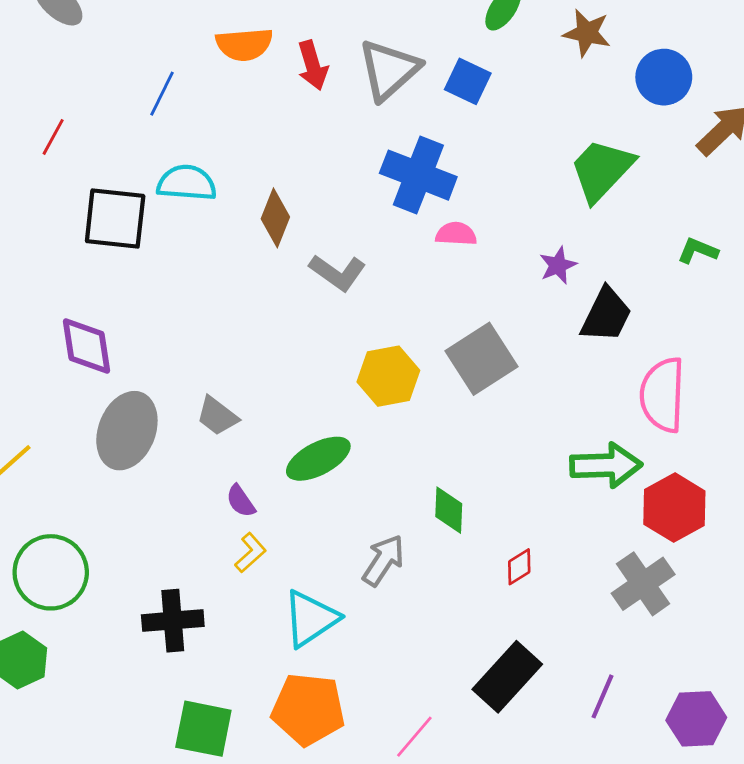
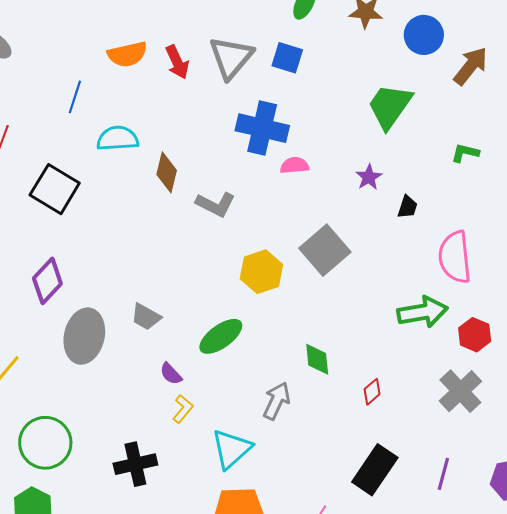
cyan semicircle: (187, 183) -> (118, 138), moved
black square: (115, 219) -> (55, 189), turned 33
black trapezoid: (606, 315) -> (407, 207), size x0.6
purple diamond: (86, 346) -> (47, 281), turned 60
red hexagon: (674, 508) -> (475, 335), size x0.7

